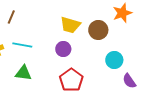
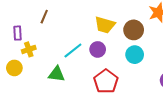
cyan line: (22, 45) -> (73, 50), moved, turned -48
cyan circle: (114, 60) -> (135, 55), moved

